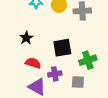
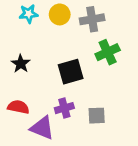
green cross: (88, 60) -> (108, 52), moved
red semicircle: (33, 63) -> (18, 107), moved

